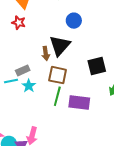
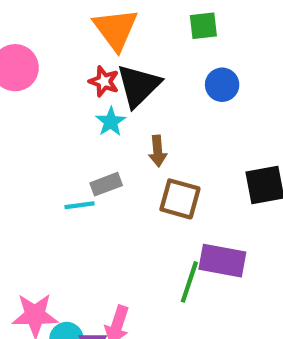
black triangle: (60, 46) -> (138, 86), moved
cyan star: (29, 86) -> (111, 122), moved
green line: (57, 96) -> (189, 282), moved

